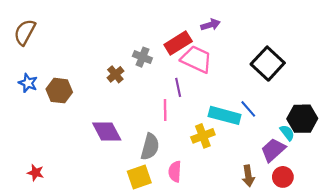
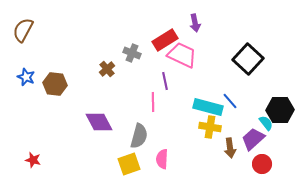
purple arrow: (210, 25) -> (195, 23), turned 96
yellow cross: (203, 136) -> (210, 127), moved, turned 30
brown arrow: (248, 176) -> (230, 148), moved

